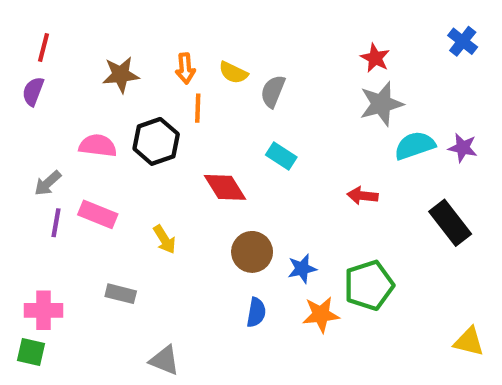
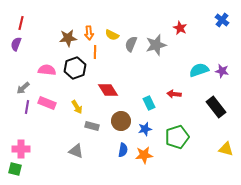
brown star: (121, 75) -> (68, 38), moved
gray star: (381, 104) -> (156, 45), moved
cyan rectangle: (281, 156) -> (149, 103), moved, turned 32
yellow arrow: (164, 239) -> (77, 107), moved
gray rectangle: (121, 294) -> (92, 126), moved
orange star: (321, 314) -> (144, 155), moved
yellow triangle: (469, 342) -> (226, 149), moved
gray triangle: (164, 360) -> (76, 151), moved

